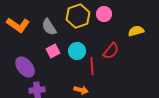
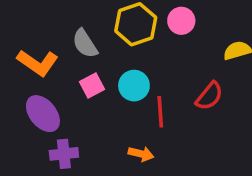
orange L-shape: (18, 25) -> (38, 63), moved
red semicircle: (111, 51) -> (209, 96), moved

